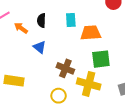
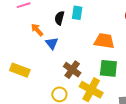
cyan rectangle: (71, 20) -> (77, 13), moved
orange arrow: (21, 28) -> (37, 30), moved

